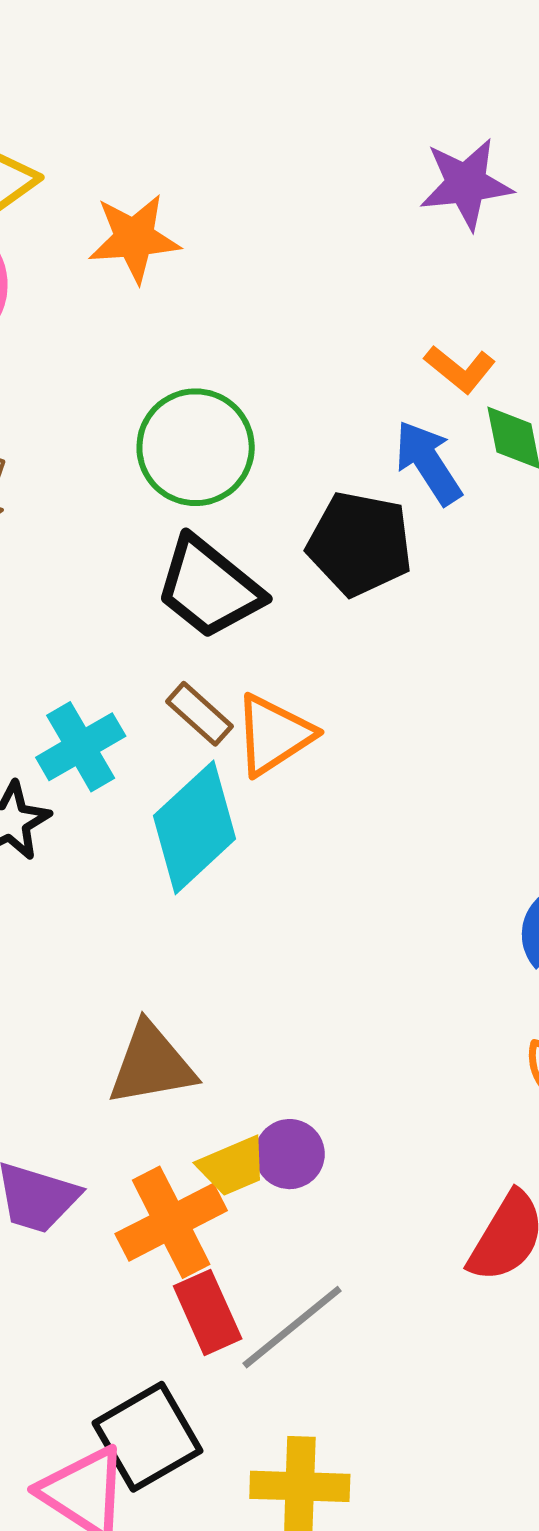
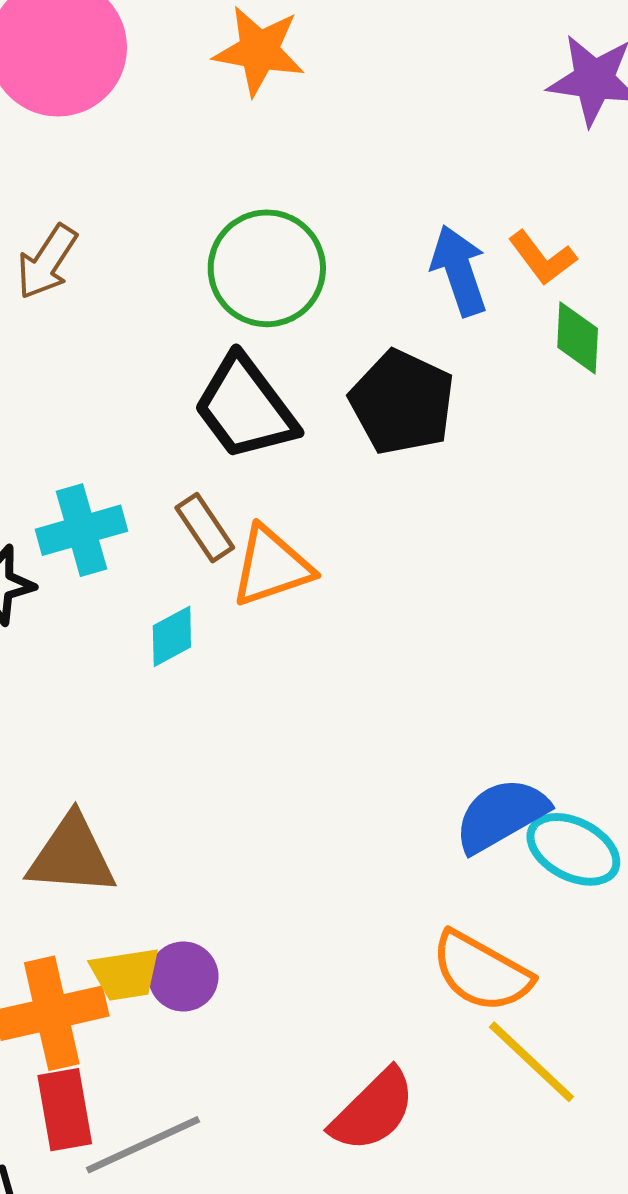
blue arrow: (428, 463) -> (459, 270), moved
cyan diamond: (195, 827) -> (172, 636), size x0.5

